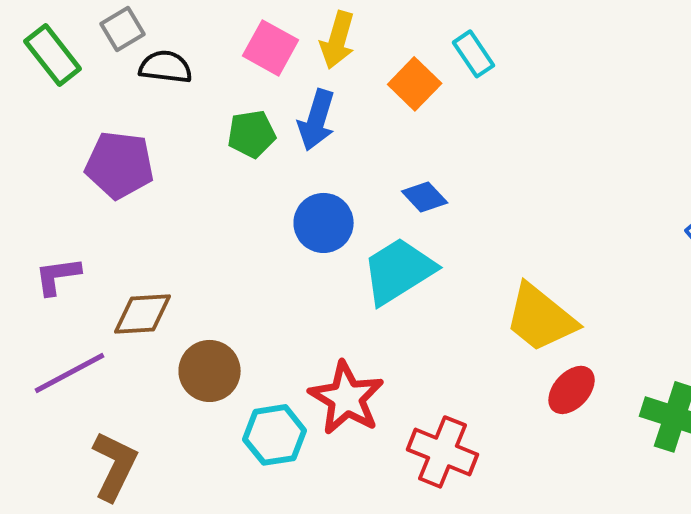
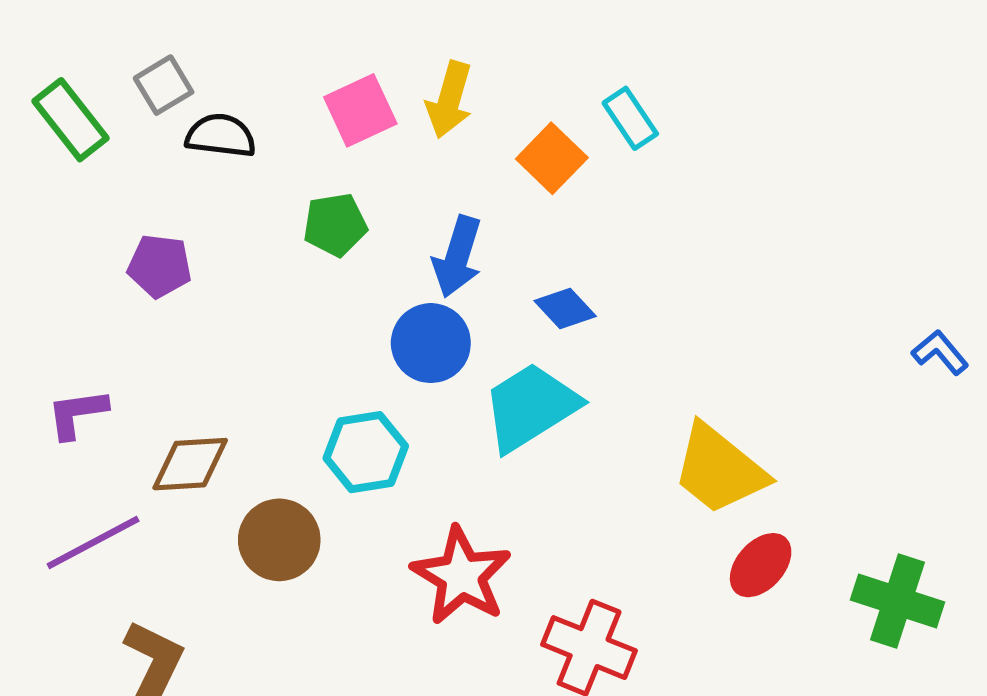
pink square: (271, 48) -> (360, 110), turned 36
blue arrow: (317, 120) -> (457, 257), moved
purple pentagon: (120, 165) -> (160, 266), size x0.7
cyan hexagon: (275, 435) -> (366, 452), moved

